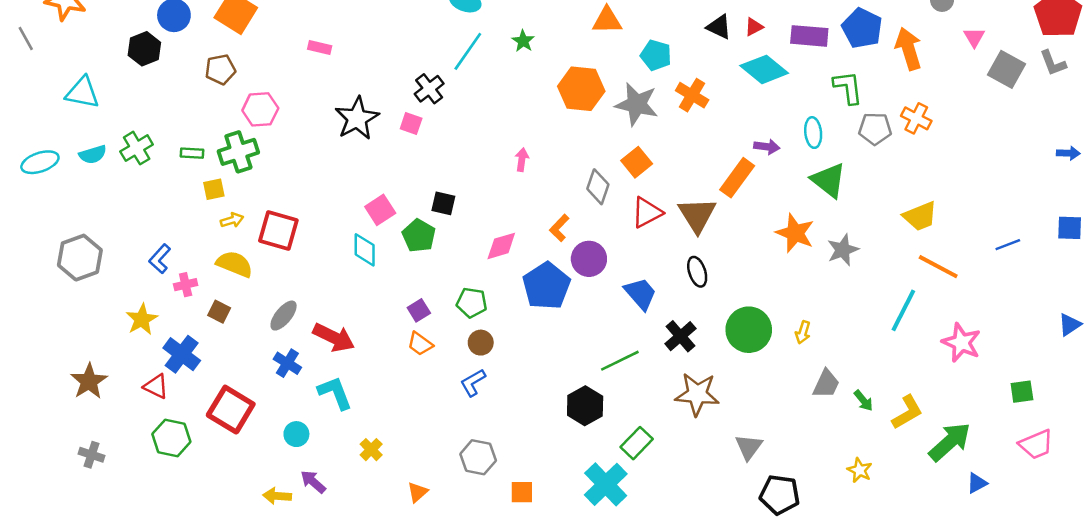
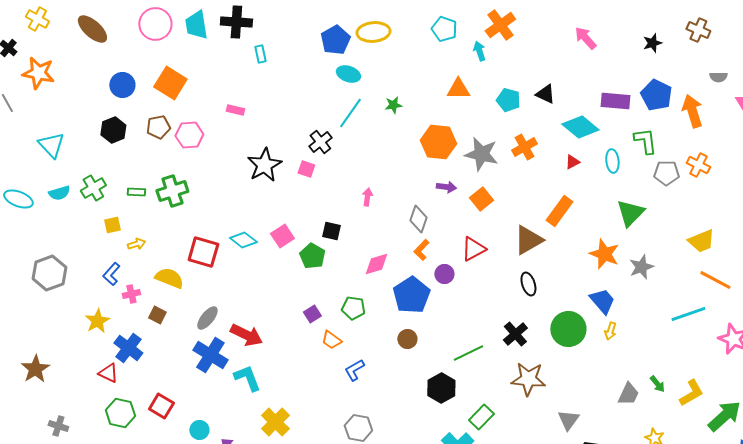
red triangle: (754, 27) -> (572, 162), moved
green star: (523, 41) -> (393, 105), turned 30
black hexagon: (144, 49) -> (113, 130), moved
cyan pentagon: (656, 55) -> (508, 100), moved
cyan triangle: (82, 93) -> (51, 145), turned 36
orange cross: (692, 95) -> (524, 147), turned 30
pink hexagon: (260, 109) -> (189, 135), moved
cyan ellipse: (813, 133) -> (612, 161), moved
purple arrow: (767, 147) -> (446, 187), moved
pink arrow: (522, 160) -> (367, 197), moved
cyan ellipse: (40, 162) -> (18, 199), turned 40
green triangle: (829, 180) -> (630, 213), turned 36
gray diamond: (598, 187) -> (418, 219), moved
yellow square: (214, 189) -> (112, 225), moved
red triangle: (647, 212) -> (473, 249), moved
brown triangle: (697, 215) -> (528, 240), turned 32
yellow arrow: (232, 220) -> (136, 244), moved
cyan diamond: (365, 250) -> (243, 240), moved, turned -52
purple circle: (589, 259) -> (444, 274), size x0.7
blue trapezoid: (640, 294) -> (602, 301), moved
cyan line: (903, 310) -> (688, 314), turned 44
brown circle: (481, 343) -> (407, 339), moved
orange trapezoid: (420, 344) -> (331, 340), moved
blue cross: (287, 363) -> (210, 355), size x1.6
brown star: (89, 381) -> (35, 369), moved
gray trapezoid: (826, 384) -> (628, 394), moved
red square: (231, 410) -> (161, 406), moved, size x0.7
cyan circle: (296, 434) -> (199, 430), moved
yellow cross: (371, 450) -> (275, 422), size x1.6

